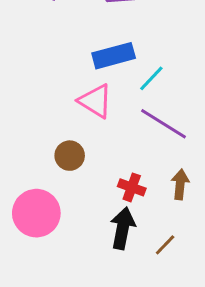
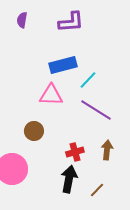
pink triangle: (95, 101) -> (51, 95), turned -30
red cross: (132, 187) -> (75, 152), turned -36

